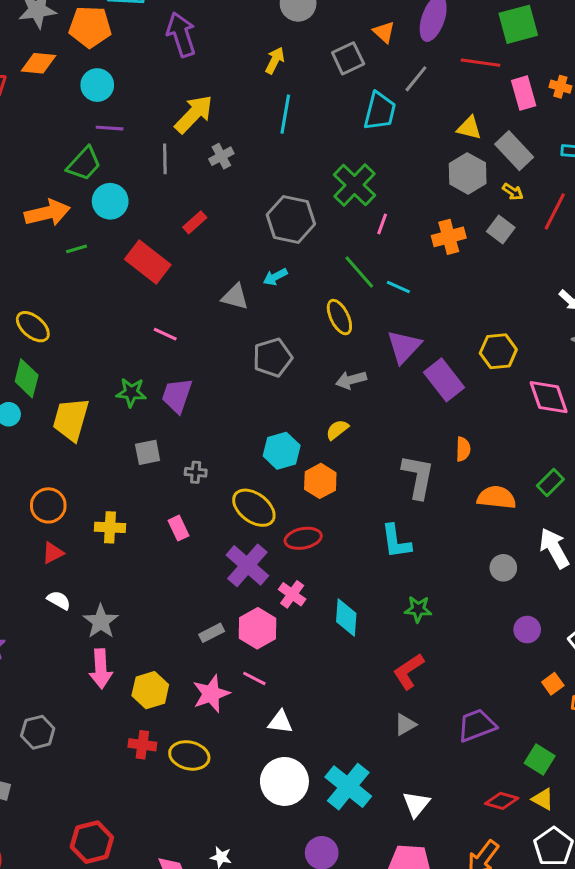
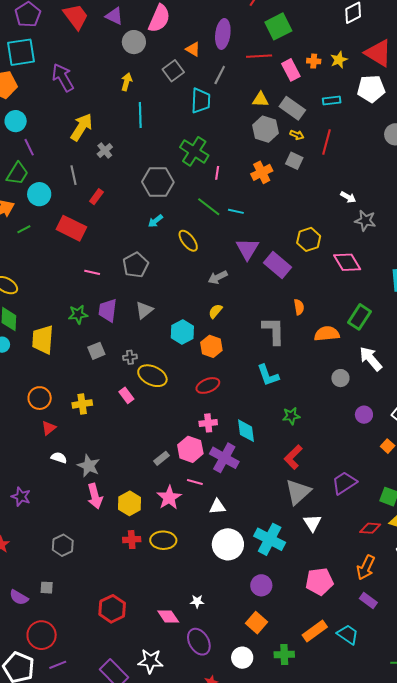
purple line: (110, 128) -> (29, 147), turned 72
gray line: (165, 159) -> (73, 175), moved
gray triangle: (235, 297) -> (144, 310), moved, turned -42
yellow ellipse: (339, 317) -> (188, 241), moved
gray pentagon: (273, 357) -> (136, 265), moved
green rectangle: (550, 483) -> (359, 317), size x1.4
yellow ellipse: (254, 508) -> (152, 376), moved
purple cross: (247, 565) -> (224, 458), moved
pink cross: (292, 594) -> (208, 423), turned -30
gray triangle: (405, 725) -> (298, 492), size x1.8
white triangle: (416, 804) -> (312, 523), moved

